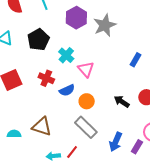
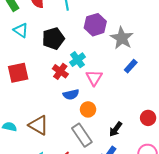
gray star: (105, 25) -> (122, 38), turned -30
blue rectangle: (136, 60) -> (131, 66), moved
red cross: (46, 78) -> (60, 71), moved
black arrow: (122, 101) -> (116, 129), moved, turned -98

